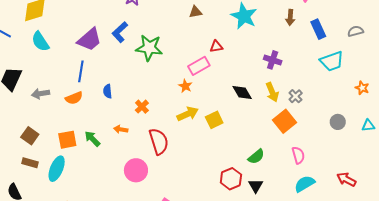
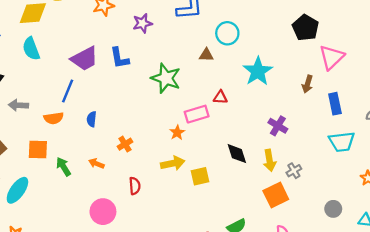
blue L-shape: (120, 32) -> (119, 58), turned -70
green star: (149, 48) -> (166, 78), moved
orange square: (67, 140) -> (38, 150), moved
red semicircle: (159, 141) -> (135, 186), size x0.6

